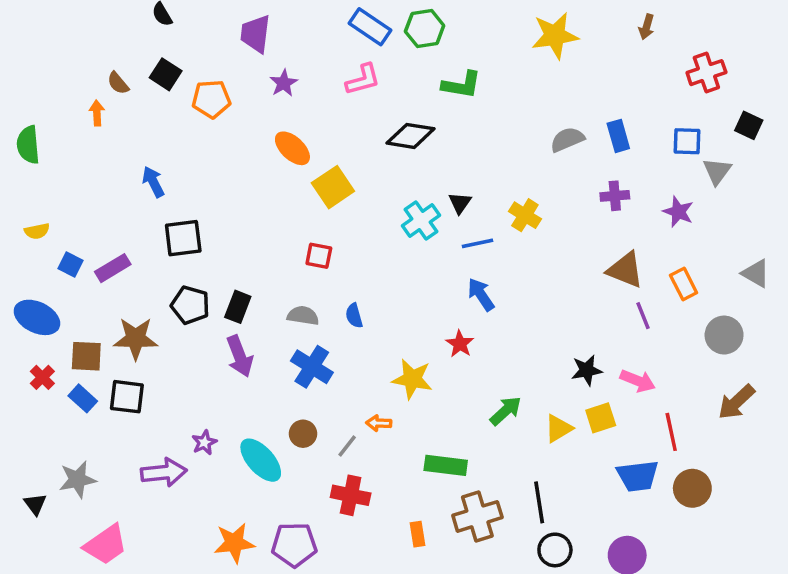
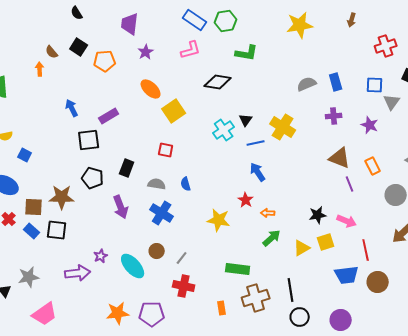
yellow cross: (525, 215) -> (283, 127), size x1.4
purple rectangle: (113, 268) -> (109, 116), moved
black rectangle: (238, 307) -> (127, 168), moved
orange arrow: (379, 423) -> (268, 213), moved

